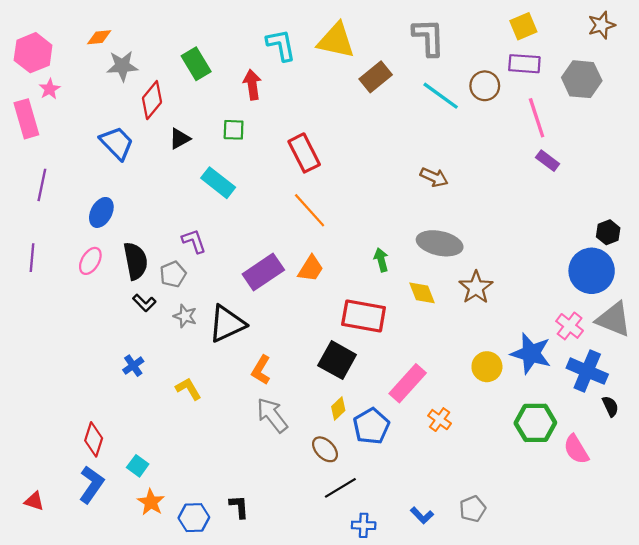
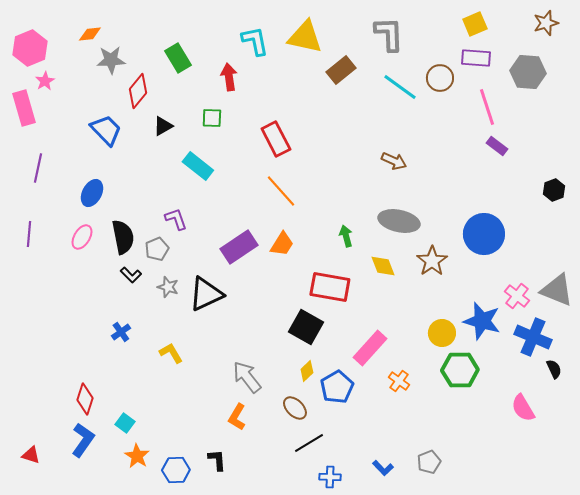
black hexagon: (608, 232) -> (554, 190), moved
blue circle: (592, 271) -> (484, 234), moved
orange L-shape: (261, 370) -> (237, 417), moved
green hexagon: (535, 423) -> (460, 370), moved

